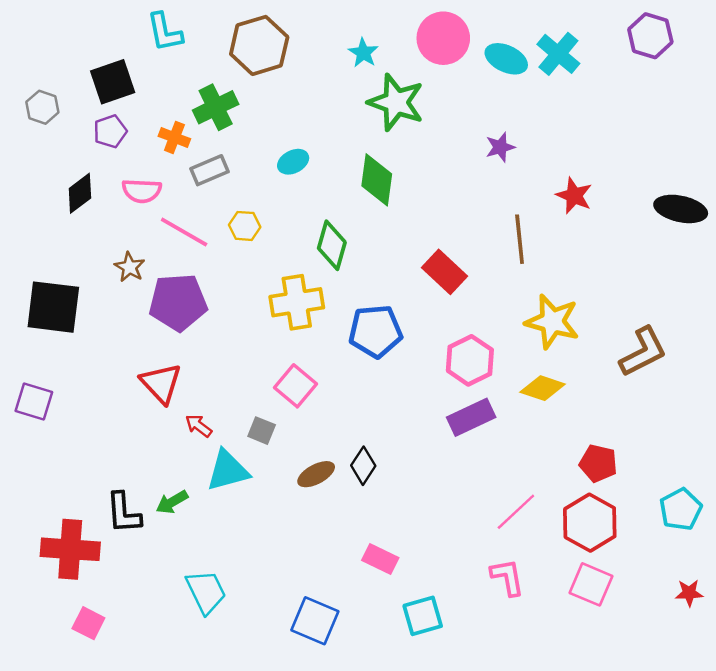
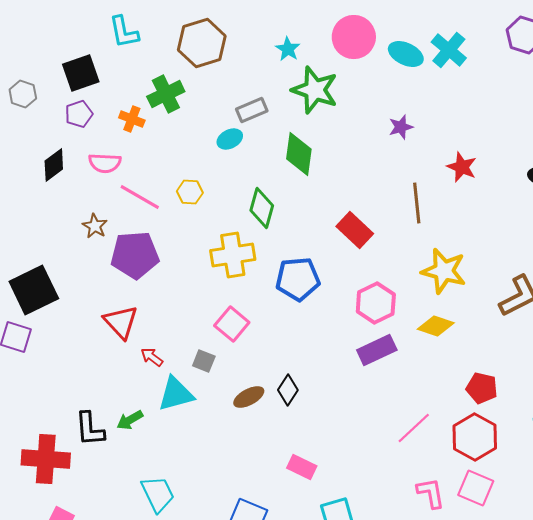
gray rectangle: (210, 170) -> (252, 110), moved
black square: (53, 307) -> (34, 290), moved, turned -33
pink L-shape: (507, 577) -> (431, 493), moved

